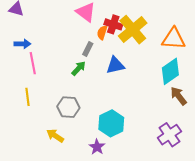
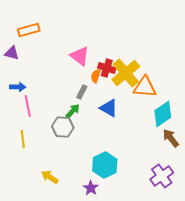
orange triangle: (174, 39) -> (145, 87), moved
blue triangle: (115, 65) -> (109, 108), turned 42
gray hexagon: (68, 107) -> (63, 127), moved

